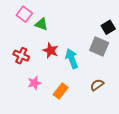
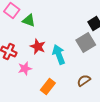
gray square: (99, 46) -> (86, 43), turned 36
pink star: (34, 83) -> (25, 69), moved

